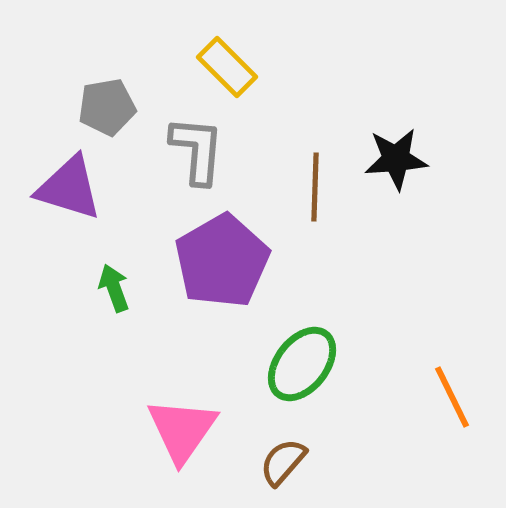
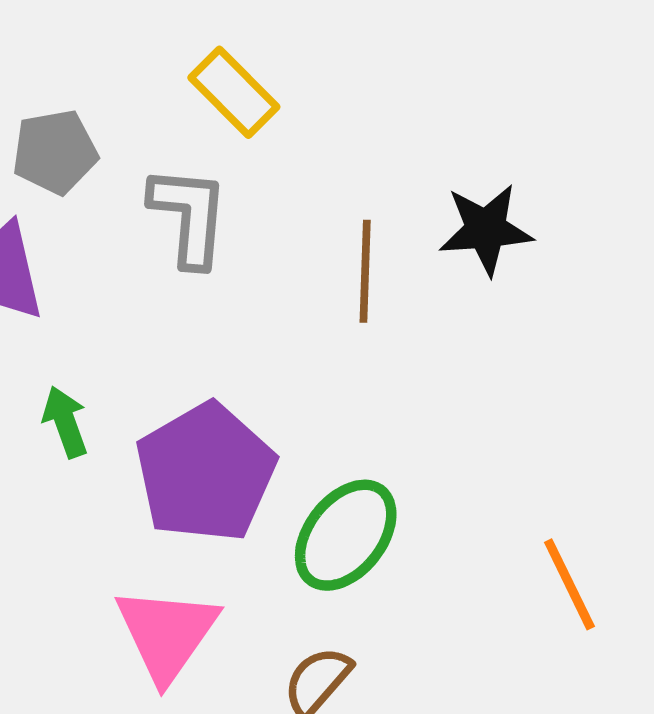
purple pentagon: (222, 261) -> (206, 473), moved

